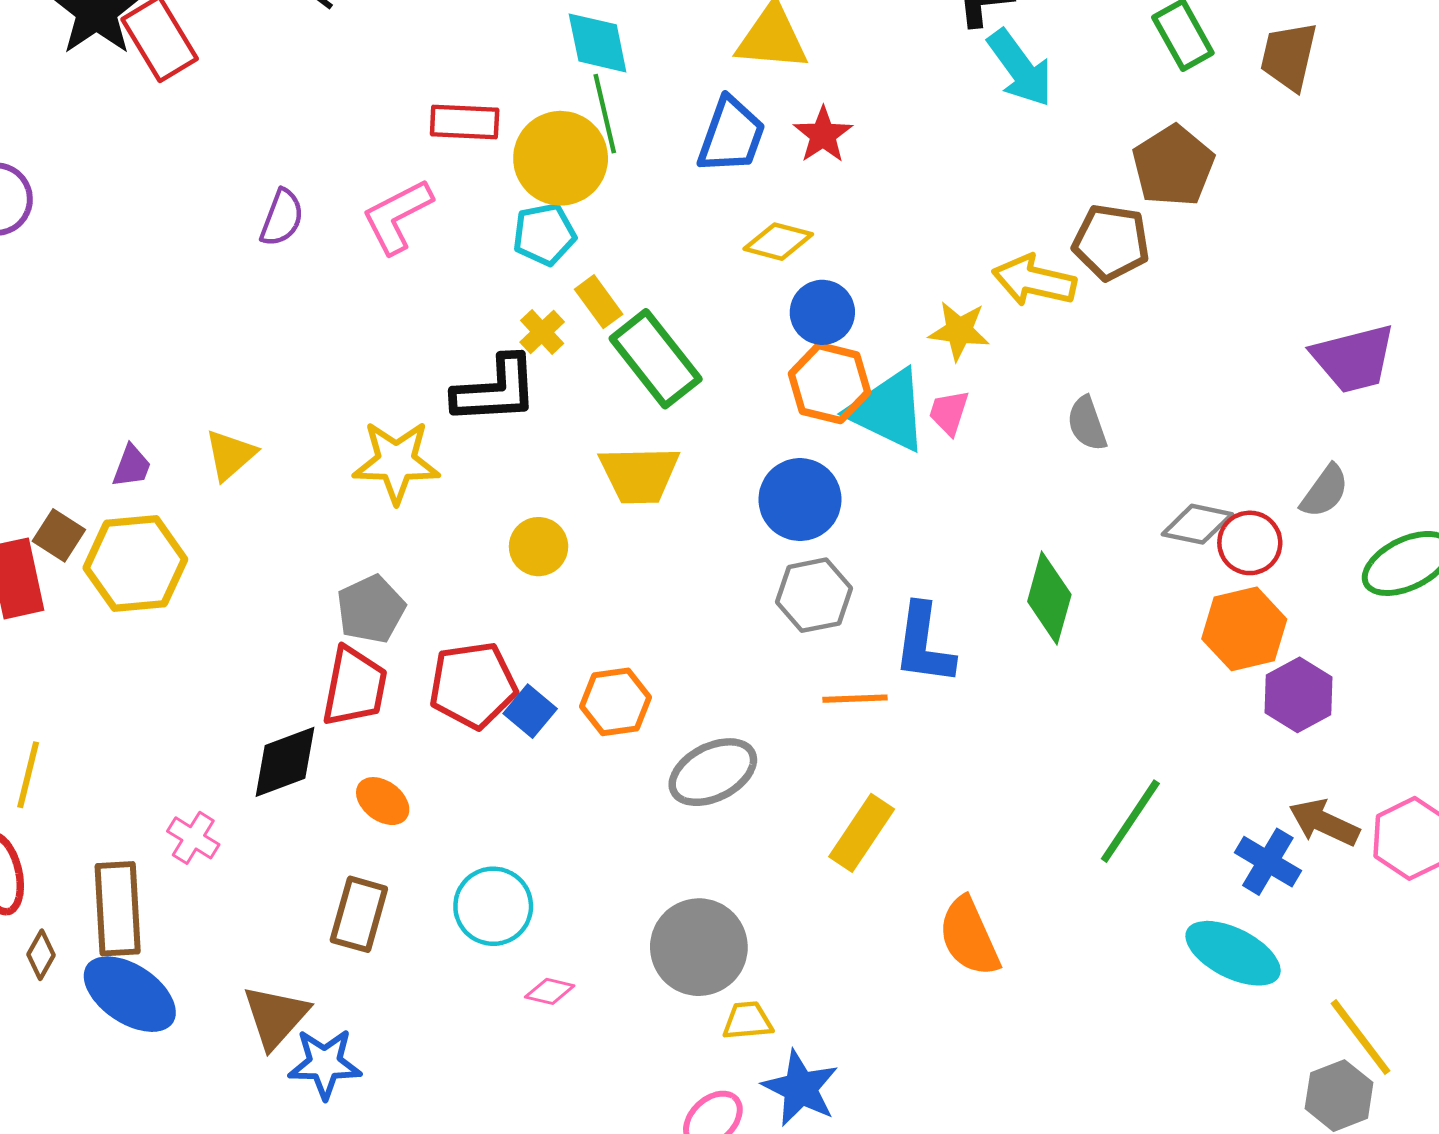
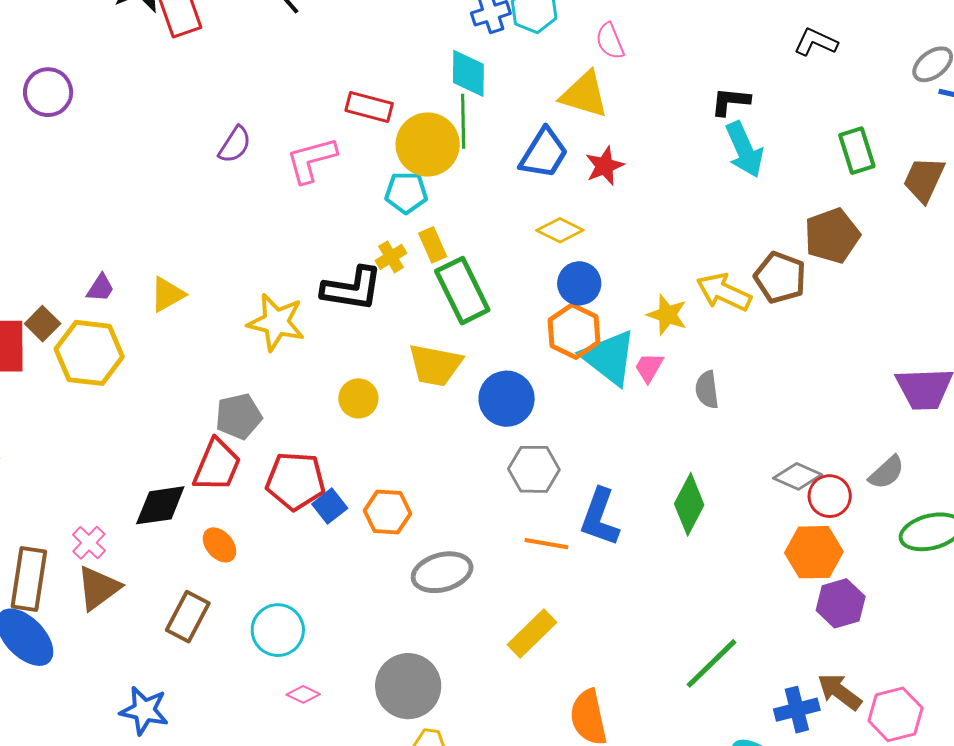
gray semicircle: (1087, 423) -> (707, 390), moved
blue circle: (800, 500) -> (507, 399), moved
blue cross: (1268, 862) -> (797, 710), turned 33
brown triangle: (276, 1017) -> (98, 588), moved

